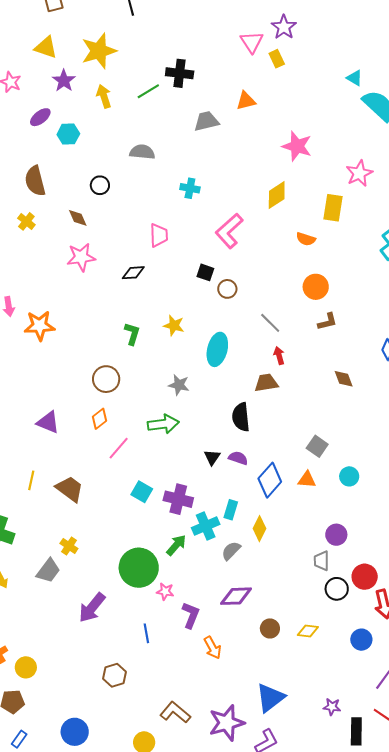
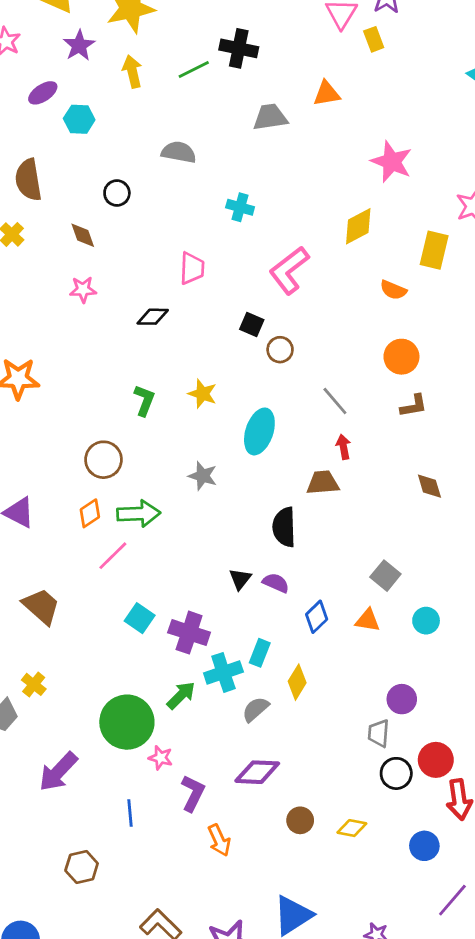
pink star: (81, 257) -> (83, 290), size x0.7
green arrow: (163, 424) -> (139, 514), moved
blue diamond: (270, 480) -> (317, 617), size x0.7

